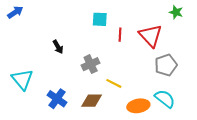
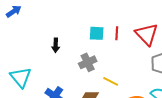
cyan square: (100, 19) -> (97, 33), moved
black arrow: (58, 47) -> (56, 45), turned 32

